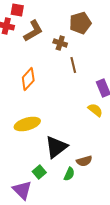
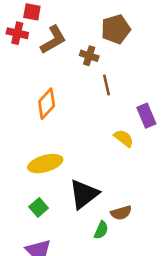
yellow semicircle: (95, 110) -> (124, 138), moved
green square: (39, 172) -> (39, 207), moved

